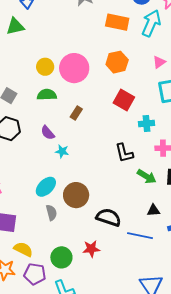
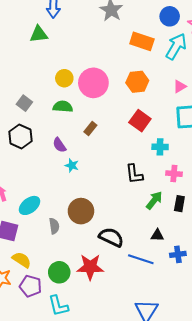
green arrow: (147, 176) -> (154, 200), turned -90
cyan ellipse: (46, 187) -> (30, 205), moved
red star: (91, 249) -> (90, 267), size x1.5

